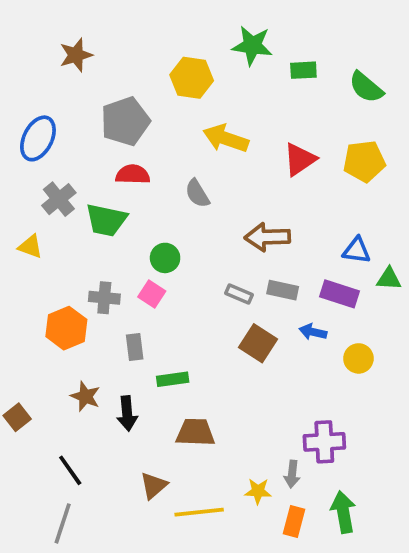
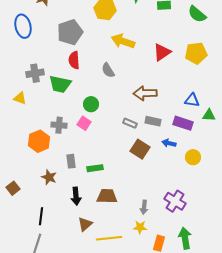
blue ellipse: (38, 138) -> (23, 26), moved, turned -40
red semicircle: (133, 174) -> (74, 60), turned -96
gray cross: (59, 199) -> (35, 73), turned 30
gray rectangle: (135, 347) -> (71, 161), moved
black arrow: (127, 413) -> (76, 196), moved
purple cross: (324, 442) -> (175, 201), turned 35
black line: (70, 470) -> (41, 216), turned 42
gray arrow: (292, 474) -> (144, 207), moved

